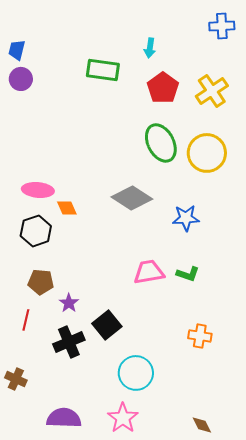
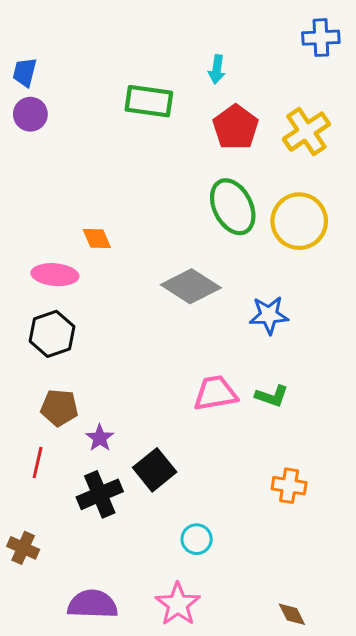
orange diamond: (67, 208) -> (97, 238), moved
cyan circle: (136, 373) -> (197, 539), size x0.6

